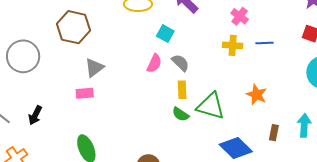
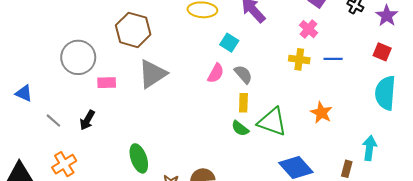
gray triangle: (94, 68) -> (152, 74), size x1.4
pink rectangle: (85, 93) -> (107, 83), moved
brown rectangle: (274, 133) -> (347, 169), moved

